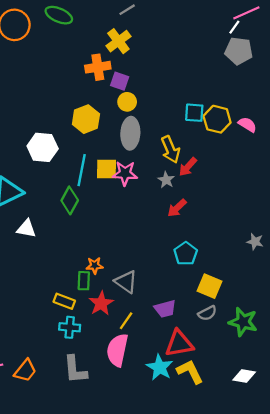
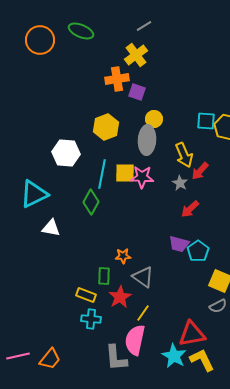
yellow circle: (127, 102) -> (154, 119), moved
orange star: (95, 265) -> (123, 256), moved
purple trapezoid: (165, 309) -> (179, 244), moved, turned 30
gray L-shape: (75, 370) -> (116, 358), moved

